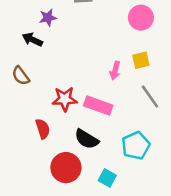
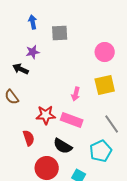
yellow square: (141, 60) -> (105, 85), size x1.5
pink arrow: (115, 71) -> (76, 94), moved
gray line: (150, 96) -> (112, 124), moved

